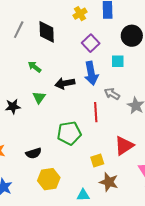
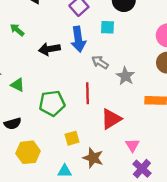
green triangle: (39, 97) -> (18, 85), moved, turned -40
red line: (96, 112) -> (88, 93), moved
yellow square: (97, 161) -> (72, 138), moved

